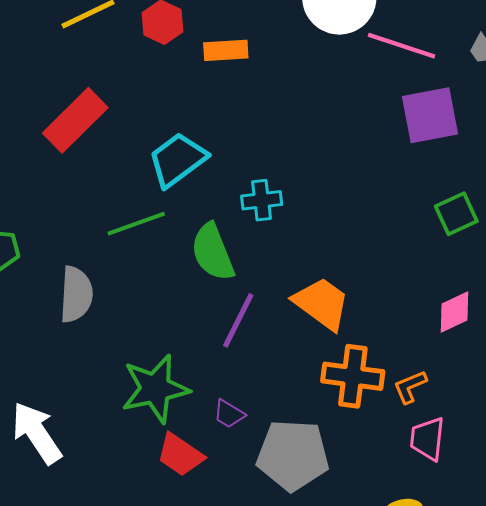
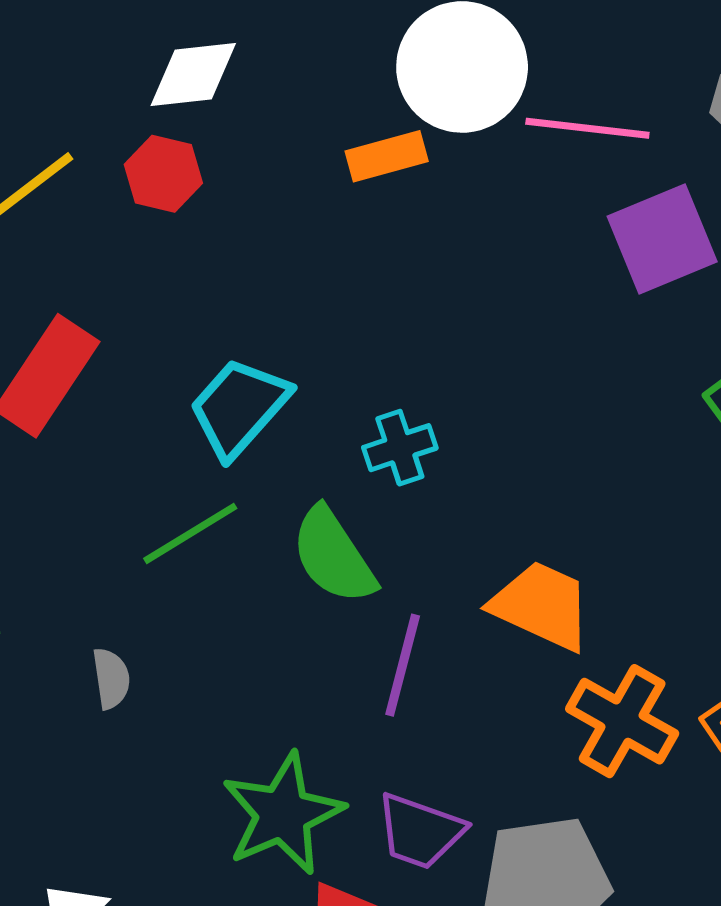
orange rectangle: (226, 50) -> (387, 156), moved
gray semicircle: (76, 294) -> (111, 678), size x0.6
orange cross: (353, 376) -> (622, 721), turned 34
purple trapezoid: (229, 414) -> (420, 831), size x1.6

